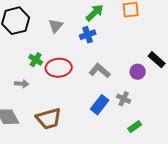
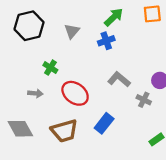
red ellipse: (59, 68) -> (75, 93), moved, turned 40
gray cross: (124, 99) -> (144, 100), moved
blue rectangle: (100, 105) -> (104, 123), moved

